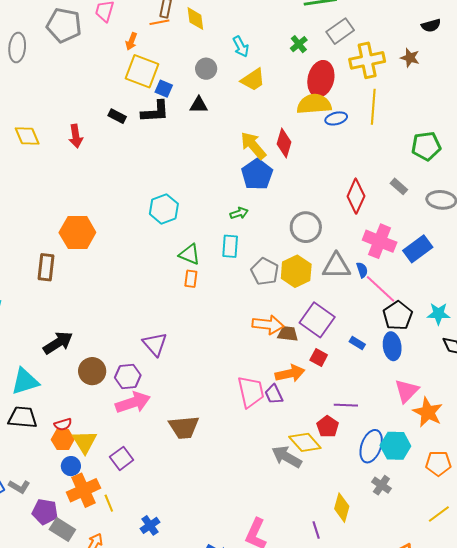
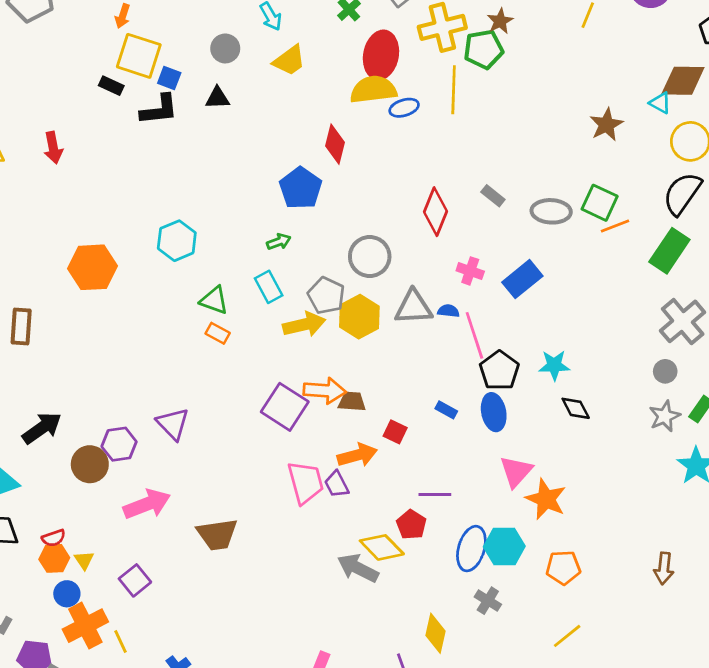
brown star: (410, 58) -> (500, 21), turned 30
black rectangle: (117, 116) -> (111, 86), moved
yellow arrow: (253, 145) -> (304, 325), moved, turned 120
green pentagon: (426, 146) -> (484, 49), moved
orange hexagon: (77, 232) -> (92, 267), moved
pink cross: (380, 241) -> (470, 271), size x0.6
cyan rectangle: (230, 246) -> (269, 287), turned -30
blue semicircle: (362, 270) -> (448, 311), turned -63
gray pentagon: (265, 272) -> (326, 296), moved
orange rectangle: (191, 279) -> (218, 333), turned -66
pink line: (380, 289) -> (474, 335), turned 32
purple square: (317, 320) -> (285, 407), moved
purple hexagon: (128, 376) -> (119, 444), moved
yellow triangle: (85, 442) -> (84, 560), size x0.6

